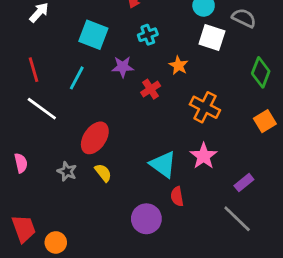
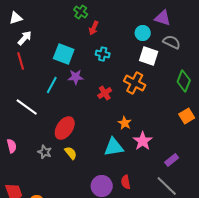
cyan cross: (148, 35) -> (103, 54), turned 32
orange star: (178, 65) -> (125, 123), moved
purple star: (123, 67) -> (76, 77), moved
red line: (33, 70) -> (21, 61), moved
orange cross: (205, 107) -> (135, 83), moved
cyan triangle: (163, 164) -> (114, 147), turned -45
red semicircle: (177, 196) -> (126, 182), moved

